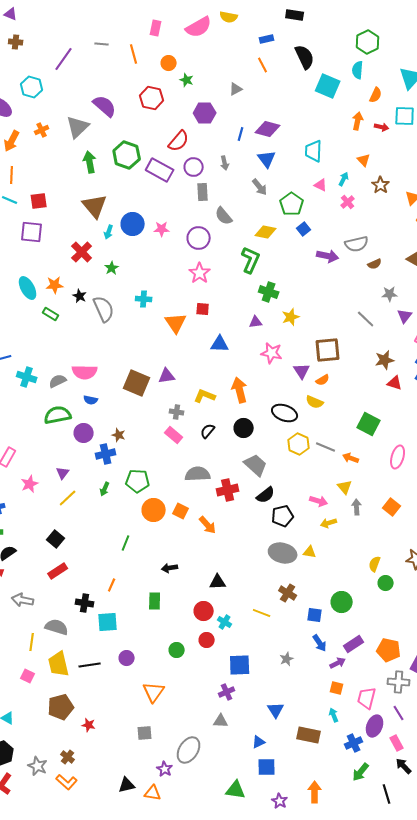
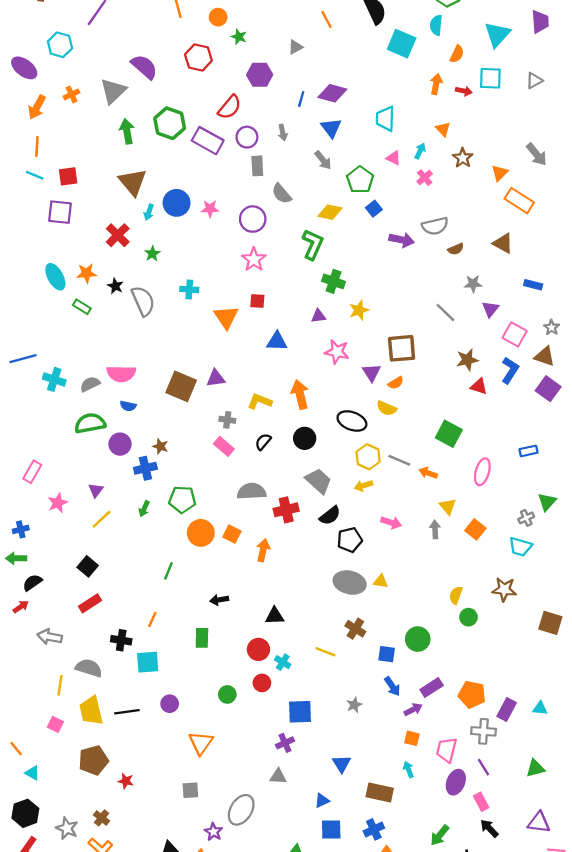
yellow triangle: (345, 487) -> (448, 506), moved
yellow arrow: (329, 523) -> (363, 486), moved
orange arrow: (208, 525) -> (263, 550), turned -126
blue cross: (354, 743) -> (374, 829), moved

